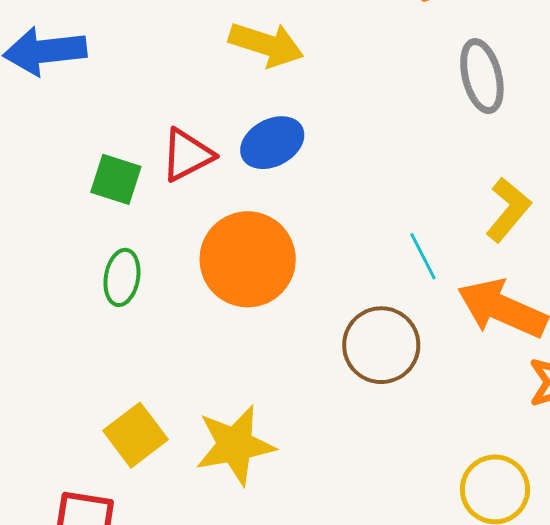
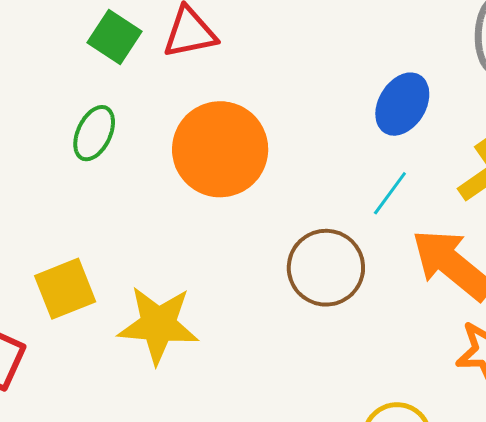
blue ellipse: (272, 143) -> (402, 104), moved, turned -46
cyan line: (423, 256) -> (390, 193), turned 48

